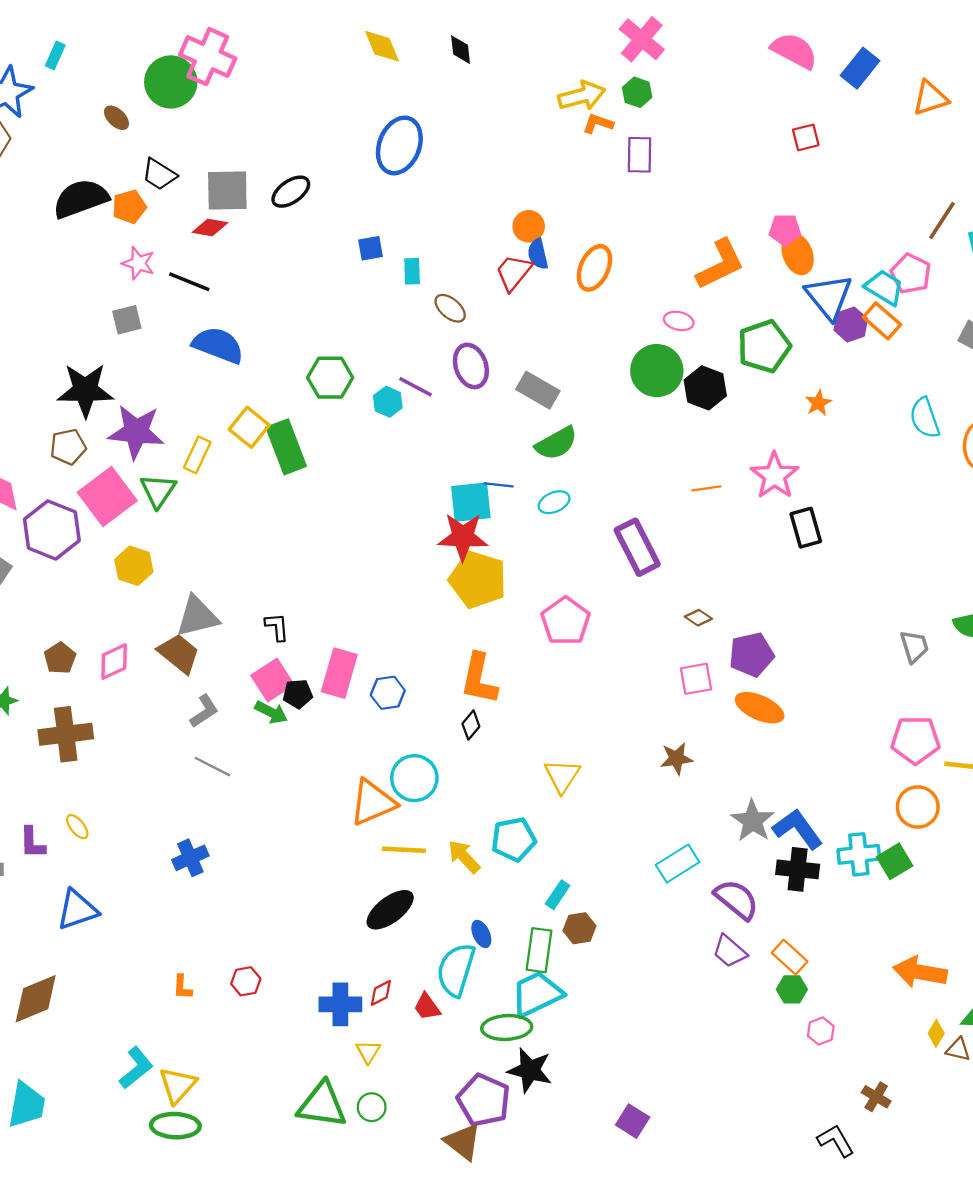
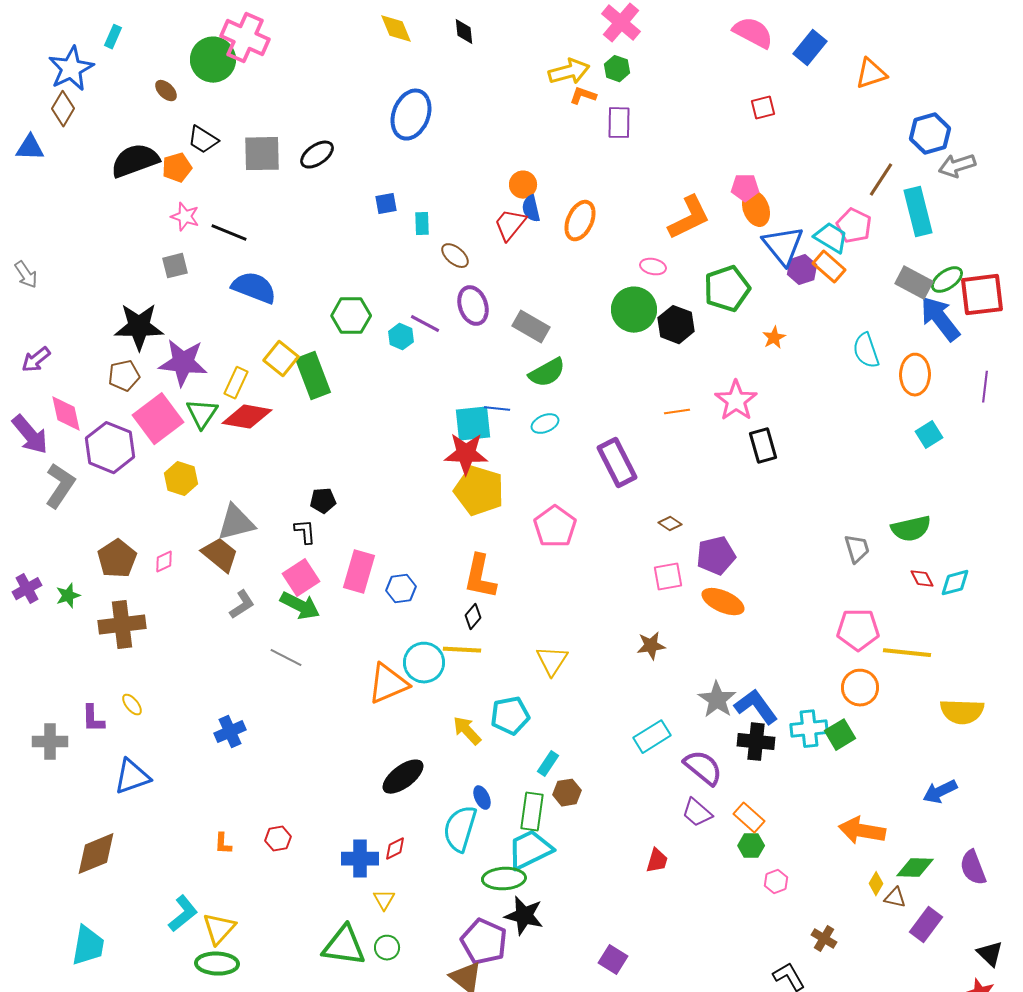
red diamond: (210, 227) -> (247, 417), moved, size x1.6
brown pentagon: (60, 658) -> (117, 559), size x1.4
pink diamond: (114, 662) -> (164, 562), size x0.7
black pentagon: (298, 694) -> (323, 501), moved
green arrow: (271, 712) -> (300, 606), size x1.4
gray line: (212, 767) -> (286, 658), moved
yellow line: (404, 850) -> (462, 650), moved
red trapezoid: (427, 1007) -> (657, 861), moved, turned -128

